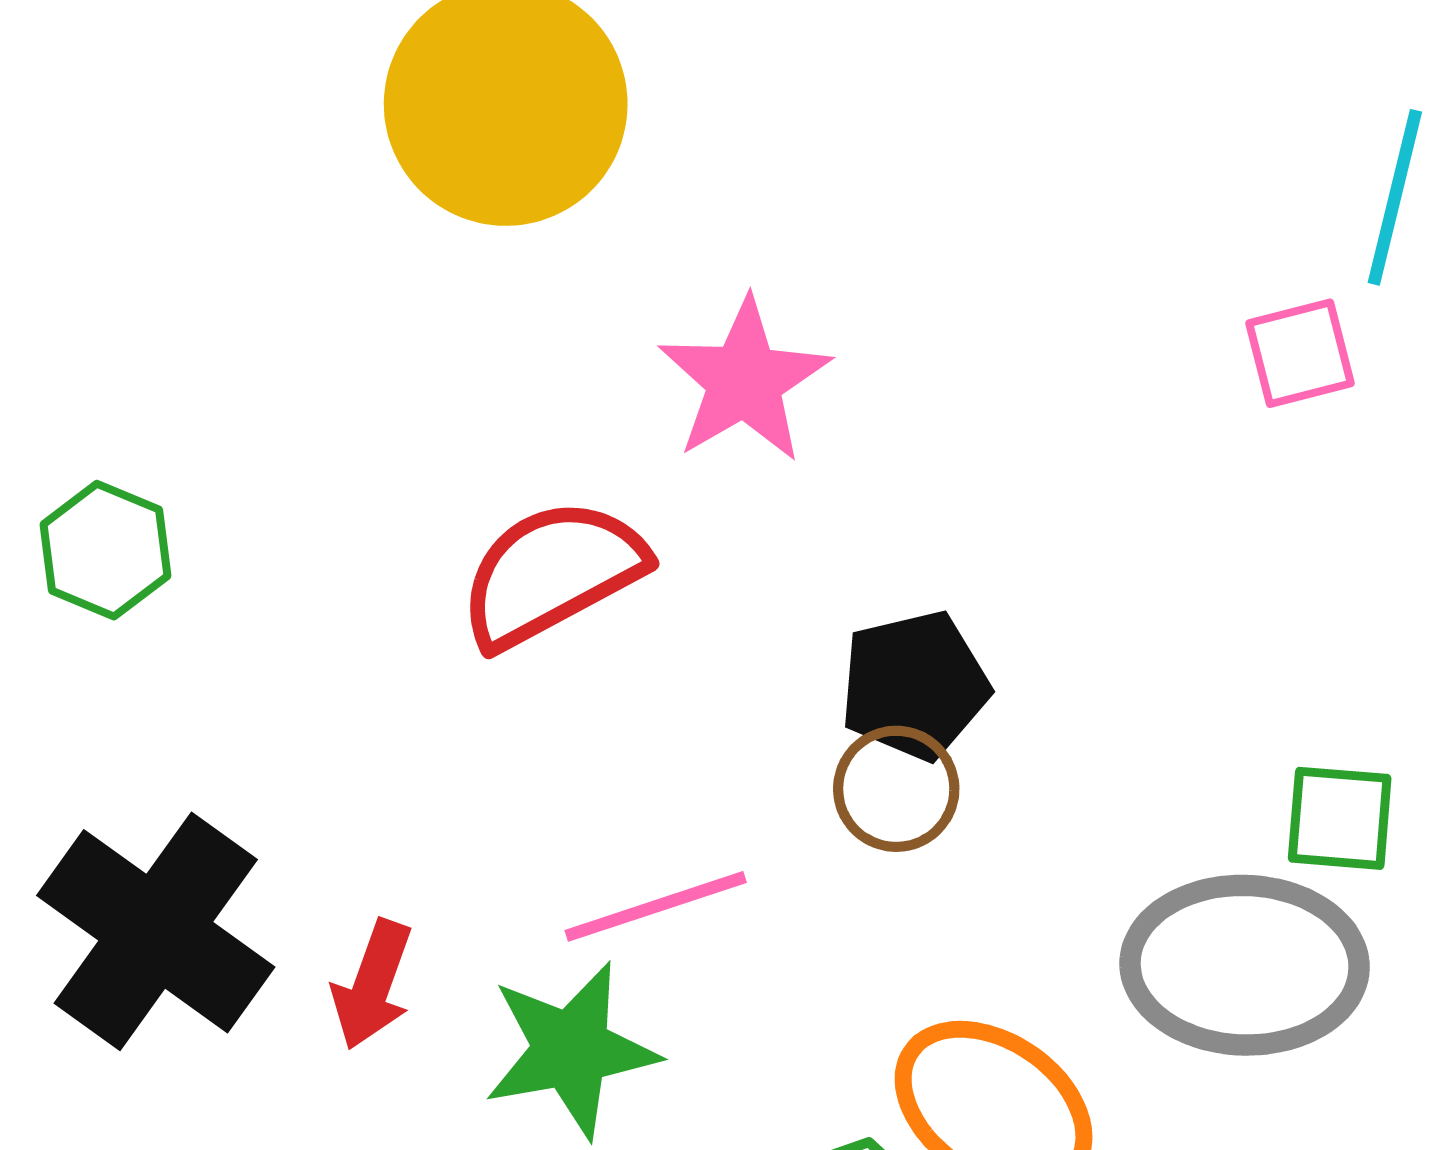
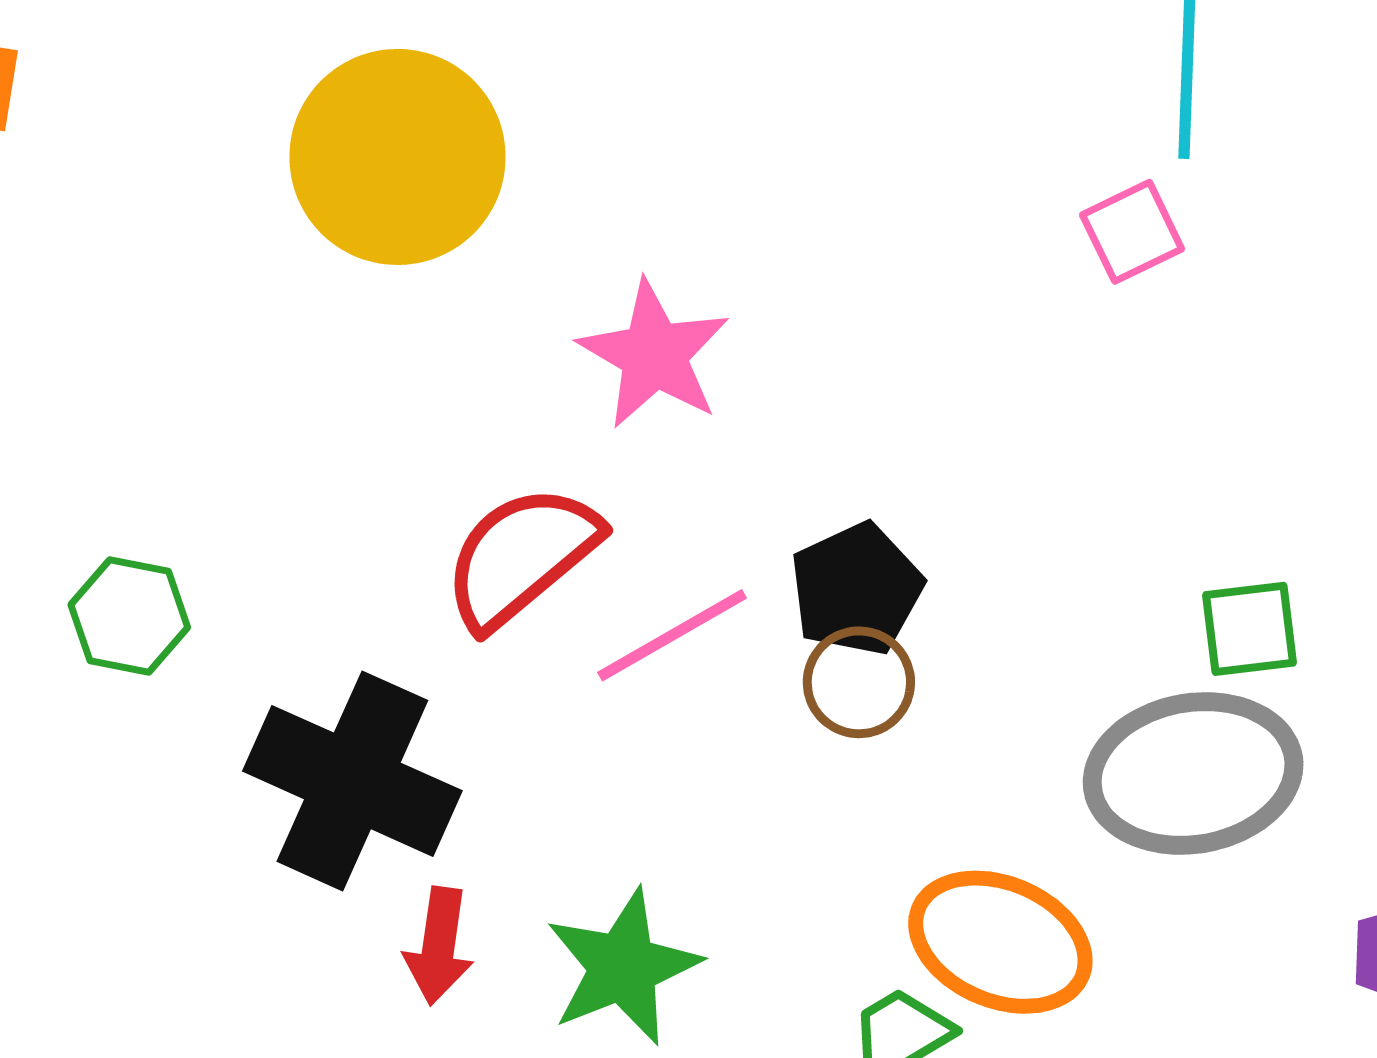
pink line: (656, 906) -> (672, 635), moved
black cross: (156, 931) -> (352, 781), moved

